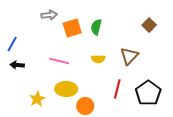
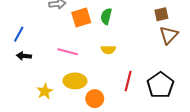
brown square: (149, 25) -> (161, 14), turned 32
brown triangle: (129, 56) -> (169, 35), moved

